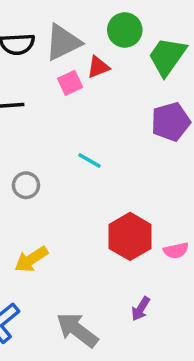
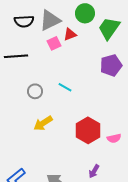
gray circle: (26, 185) -> (35, 91), moved
yellow arrow: (31, 259) -> (43, 123), moved

